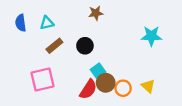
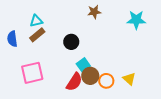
brown star: (96, 13) -> (94, 12), moved
blue semicircle: (21, 23) -> (12, 39), moved
cyan star: (151, 36) -> (136, 20), moved
brown rectangle: (54, 46) -> (37, 35), moved

